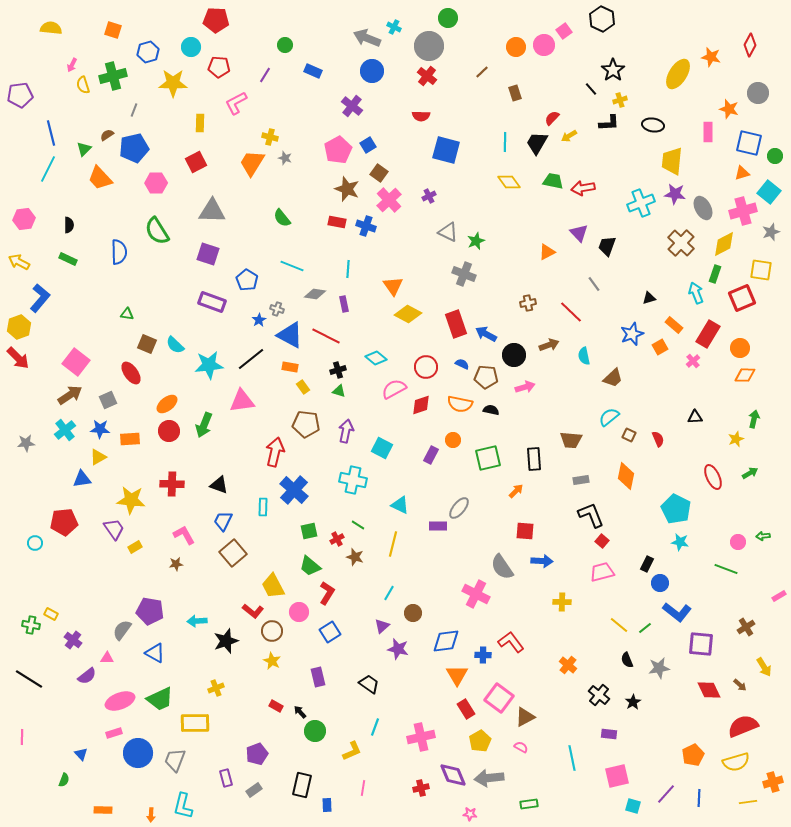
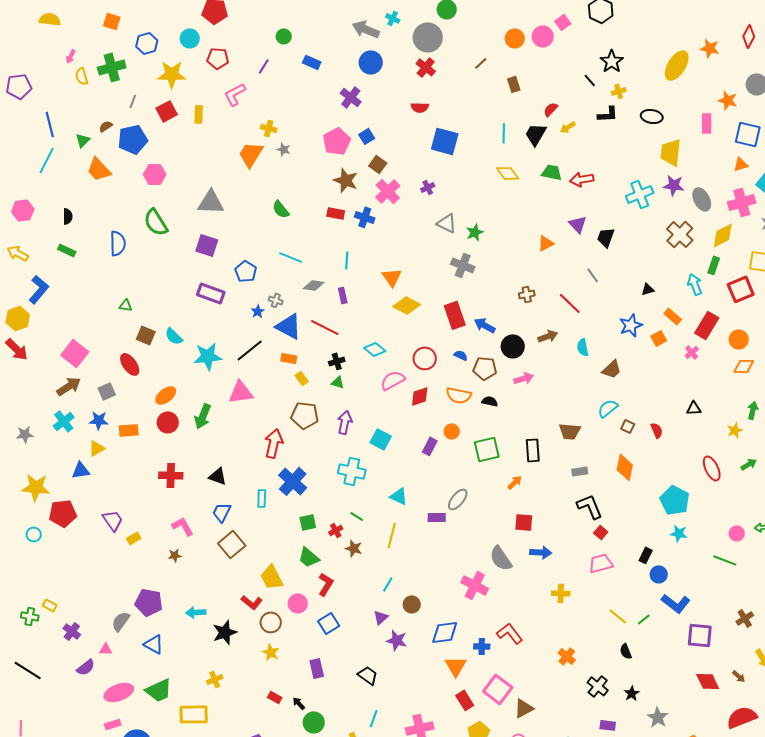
red square: (196, 162) -> (167, 111), moved
yellow star: (131, 500) -> (36, 487), moved
gray star: (659, 668) -> (658, 717), moved, turned -30

